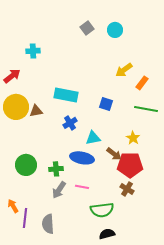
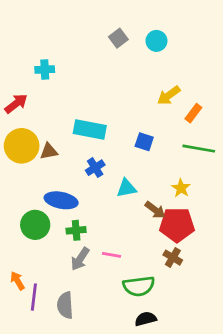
blue ellipse: (82, 158) -> (61, 200), moved

